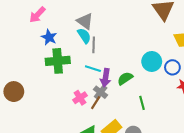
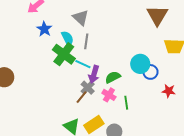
cyan semicircle: (84, 36) -> (67, 38), moved
green cross: (58, 61) -> (64, 54), moved, turned 35
blue circle: (172, 67) -> (150, 72), moved
pink cross: (80, 98) -> (109, 95), moved, turned -32

